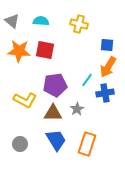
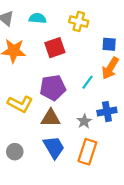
red square: (45, 50) -> (55, 48), moved, turned -30
blue cross: (105, 93) -> (107, 112), moved
gray star: (77, 109) -> (84, 121), moved

